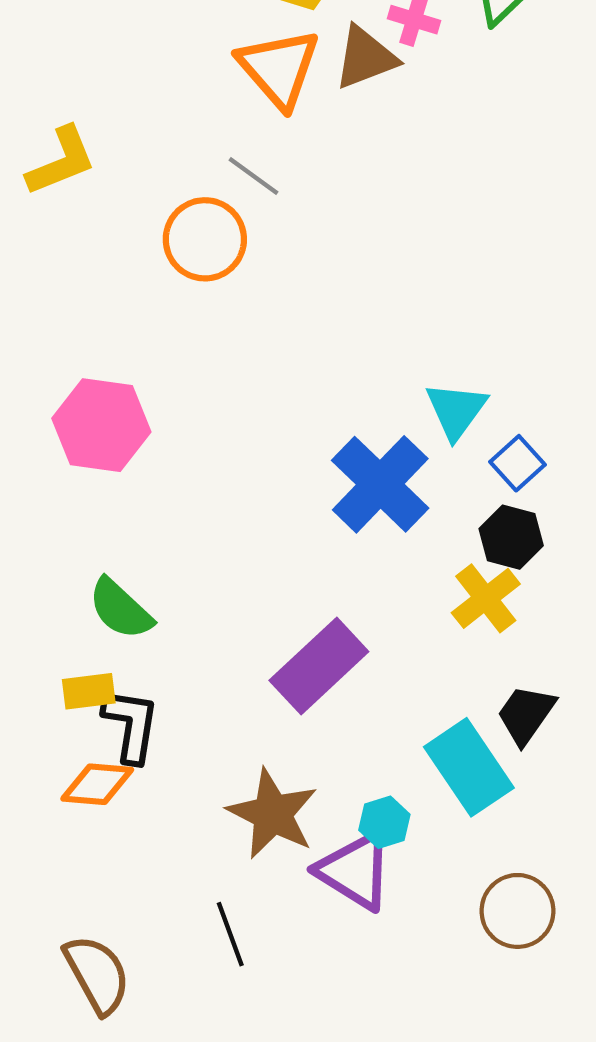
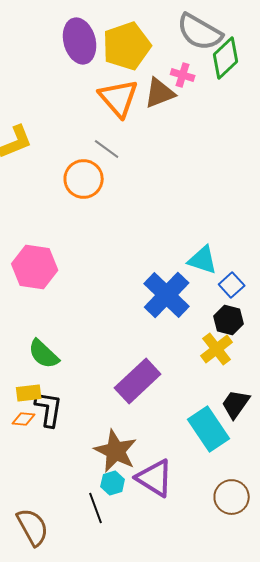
cyan triangle: (456, 410) -> (203, 260), turned -48
orange diamond: (97, 784) -> (24, 419), moved, size x0.7
cyan hexagon: (384, 822) -> (113, 483), moved

